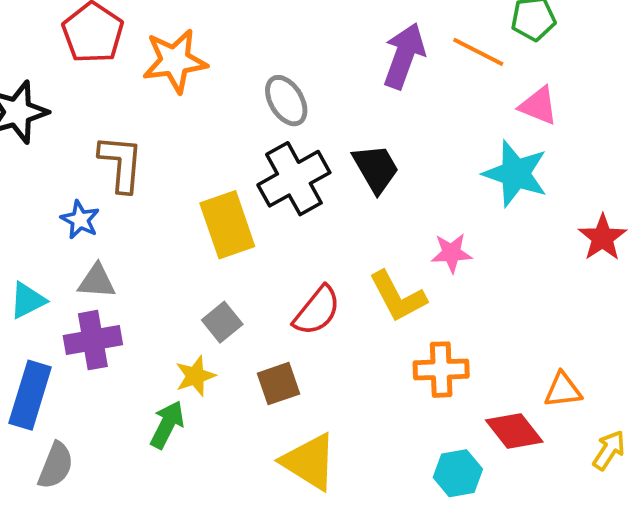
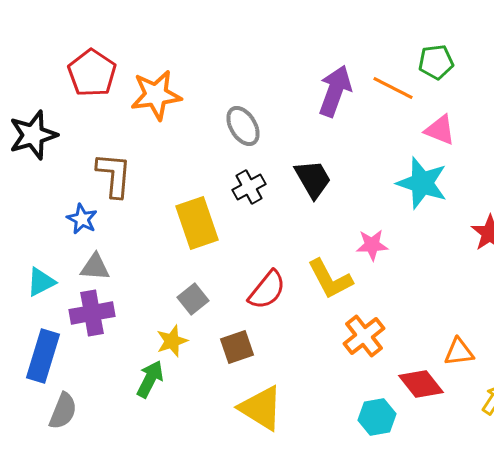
black cross: (294, 179) -> (249, 187), size x0.6
orange cross: (441, 370) -> (364, 336), turned -36

